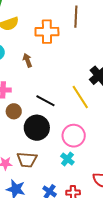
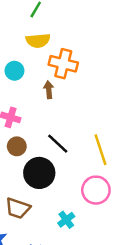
orange cross: (47, 32) -> (63, 64), moved
pink circle: (74, 136) -> (96, 190), moved

